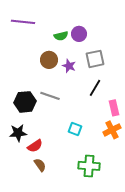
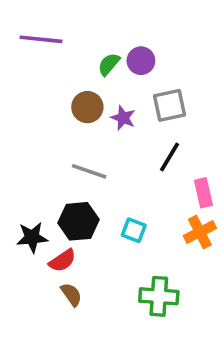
green semicircle: (61, 36) -> (109, 64), turned 144
black hexagon: (25, 102) -> (78, 221), moved

